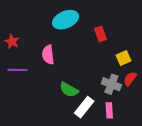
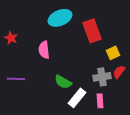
red rectangle: (101, 34) -> (92, 31), size x1.6
purple line: (17, 70) -> (16, 79), moved
gray cross: (111, 84) -> (102, 77), turned -30

